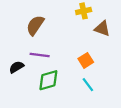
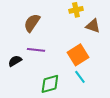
orange square: (86, 60) -> (78, 55), size x1.5
green diamond: (48, 80) -> (50, 84), moved

